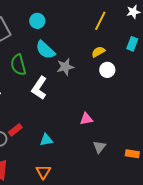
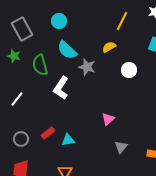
yellow semicircle: (98, 52) -> (109, 47), moved
gray star: (65, 67) -> (87, 67), turned 30
pink triangle: (86, 119) -> (108, 119), turned -32
red rectangle: (15, 130) -> (48, 133), moved

